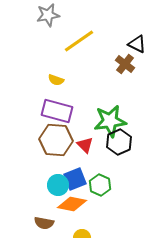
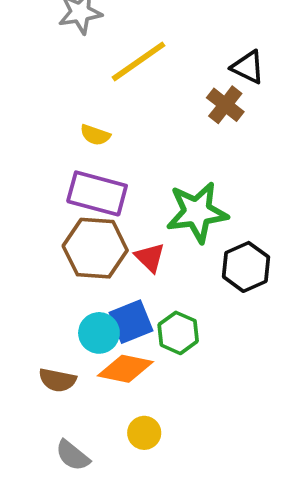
black hexagon: (119, 142) -> (246, 267), moved
brown semicircle: (44, 223) -> (57, 380), moved

